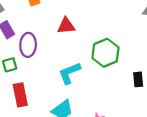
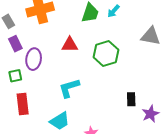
green hexagon: (105, 53) -> (106, 53), moved

